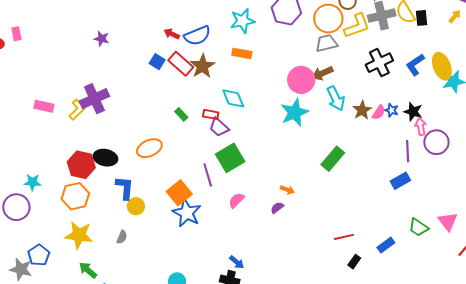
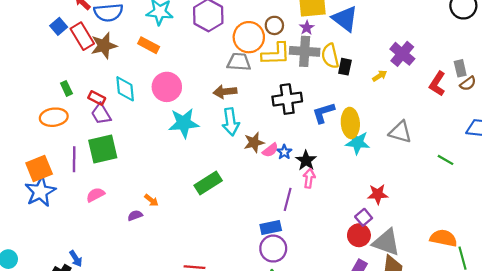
pink circle: (301, 80) -> (167, 87), moved
purple circle: (436, 142) -> (273, 249), moved
orange ellipse: (149, 148) -> (54, 117), moved

